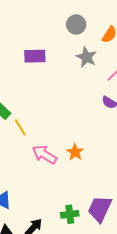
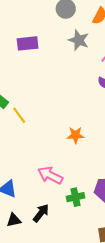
orange star: (75, 152) -> (76, 135), turned -30
pink arrow: (44, 155) -> (50, 175), moved

